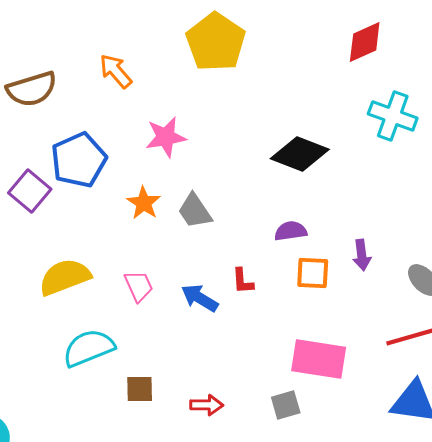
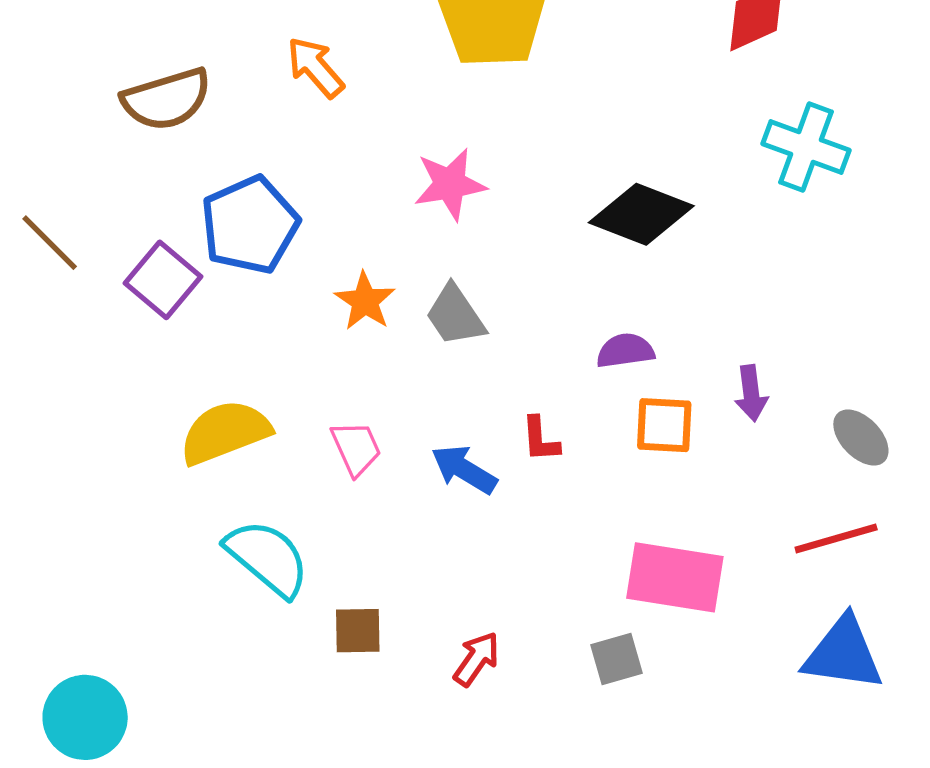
pink star: (166, 137) -> (450, 184), moved
cyan semicircle: (89, 348) -> (267, 558), turned 62
red arrow: (207, 405) -> (477, 659), turned -56

